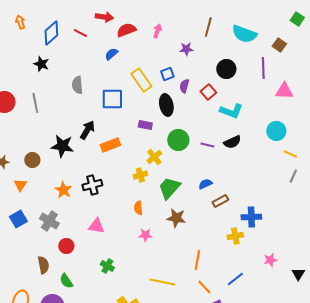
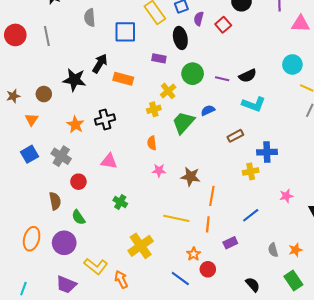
cyan L-shape: (231, 111) -> (254, 104), moved
orange rectangle: (110, 145) -> (123, 79), turned 36
blue semicircle: (205, 184) -> (208, 110), moved
brown star: (176, 218) -> (191, 177), moved
orange line: (204, 287) -> (208, 224), moved, turned 49

